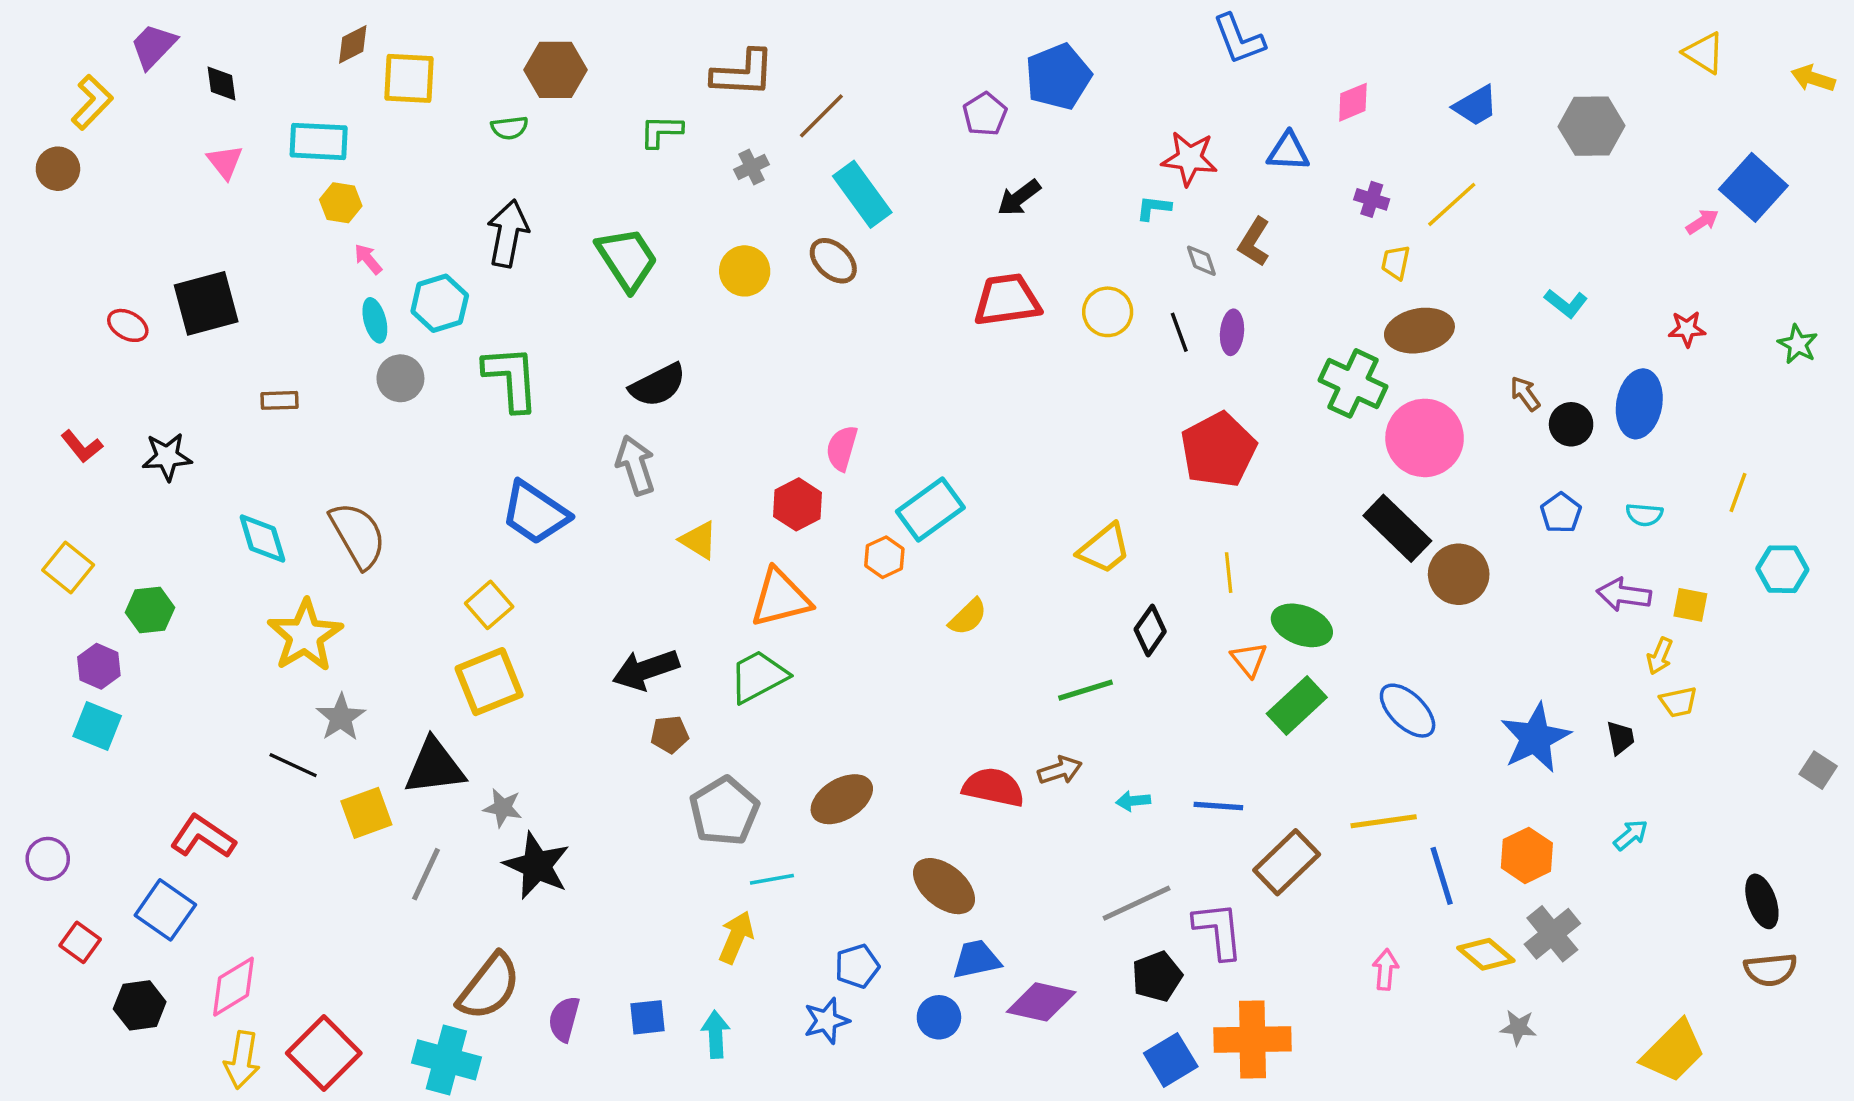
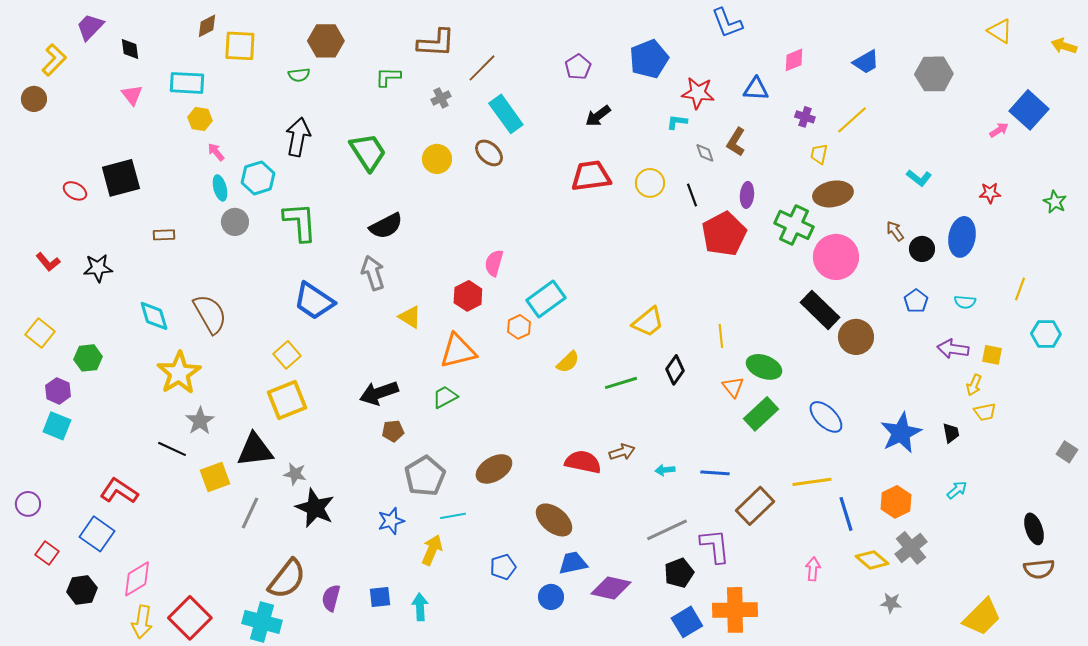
blue pentagon: (1058, 77) -> (649, 59), moved
purple ellipse: (1232, 332) -> (747, 195), moved
red pentagon: (1218, 450) -> (724, 234), moved
green trapezoid: (758, 676) -> (445, 397), size x0.7
green line: (1085, 690) -> (621, 383), moved
blue star: (826, 1021) -> (391, 521), moved

